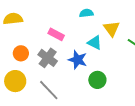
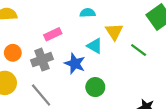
pink rectangle: (56, 34) -> (53, 34), turned -56
gray cross: (48, 58) -> (42, 60), turned 30

